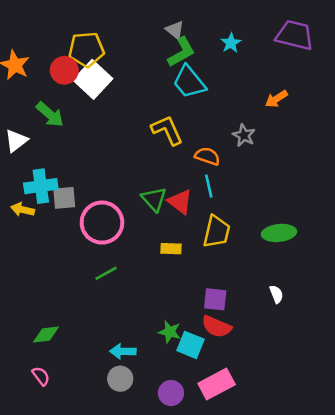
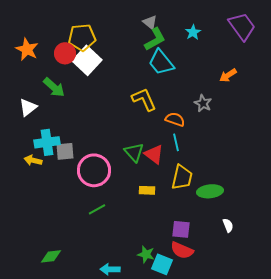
purple trapezoid: (295, 35) -> (242, 26), turned 40
green ellipse: (279, 233) -> (210, 191), moved

